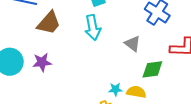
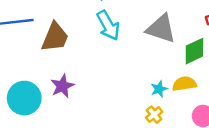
gray triangle: (133, 44) -> (161, 29), size x1.5

